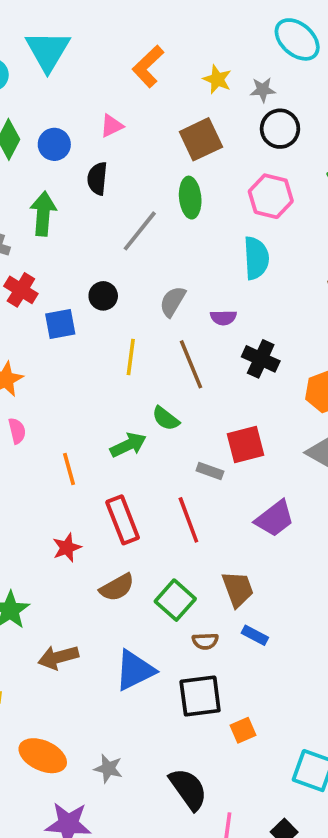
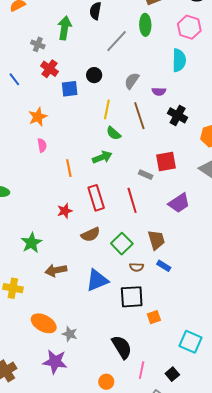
green semicircle: (166, 418) -> (114, 133), moved
gray star: (108, 769) -> (70, 334), moved

